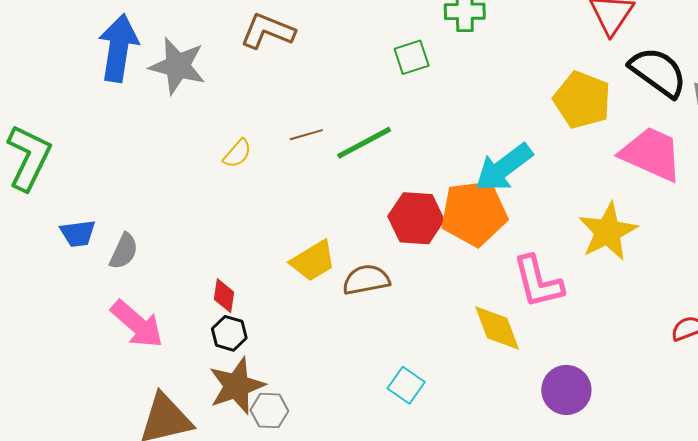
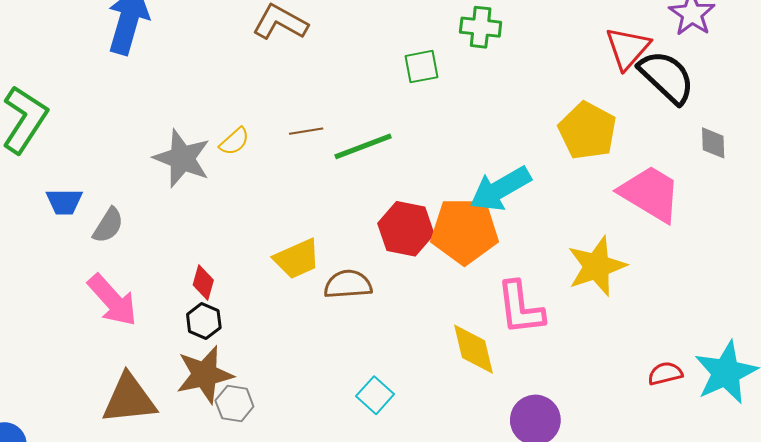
gray star: (178, 66) -> (182, 158), moved
black semicircle: (658, 72) -> (667, 77), moved

